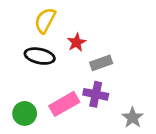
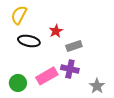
yellow semicircle: (45, 21) -> (19, 15), moved

